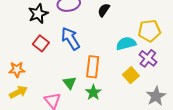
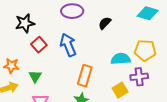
black star: (38, 14) -> (25, 23), moved
purple cross: (148, 58) -> (139, 77), turned 36
green triangle: (69, 83) -> (35, 76), moved

